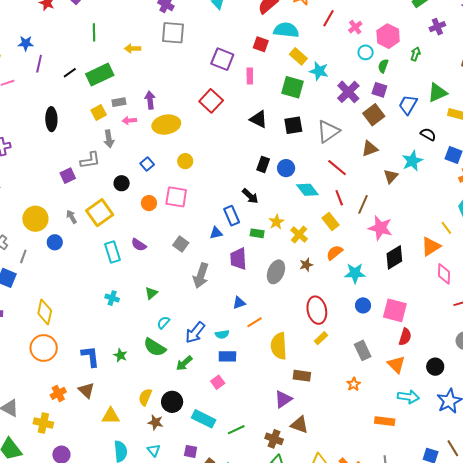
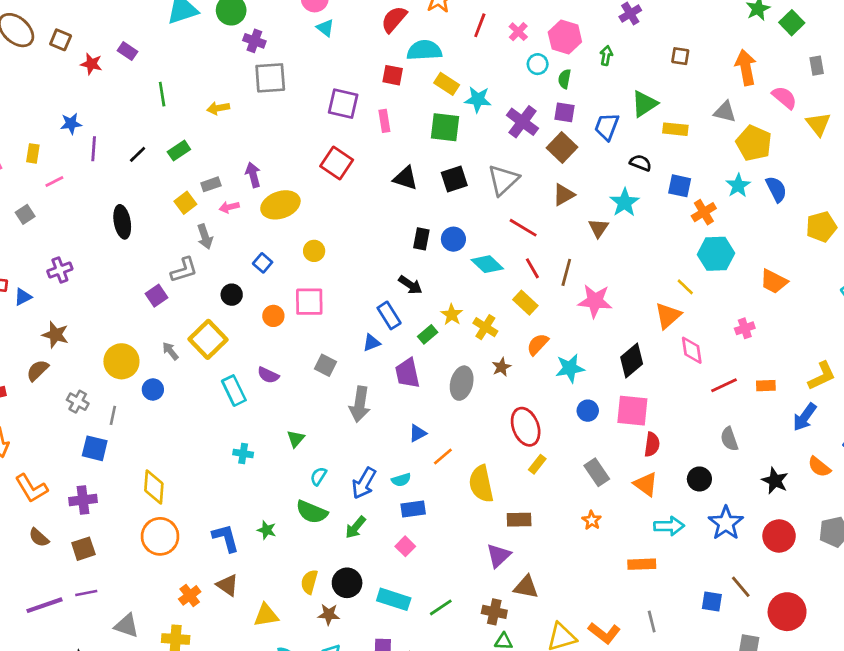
green rectangle: (100, 75) -> (179, 151), size x0.6
green rectangle: (257, 233) -> (428, 334), turned -40
black diamond: (394, 257) -> (632, 361), moved

